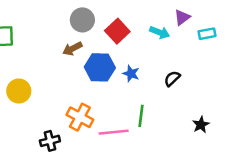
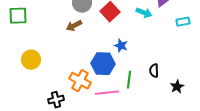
cyan rectangle: (207, 34) -> (183, 22), moved
blue hexagon: (100, 67) -> (103, 64), moved
black semicircle: (172, 79) -> (154, 71), moved, turned -48

